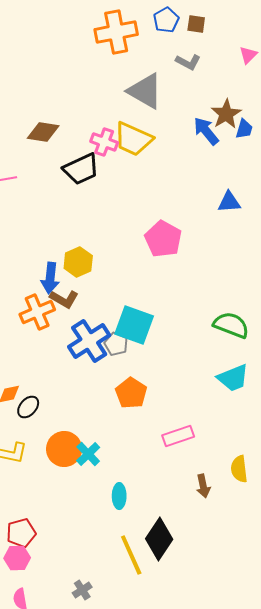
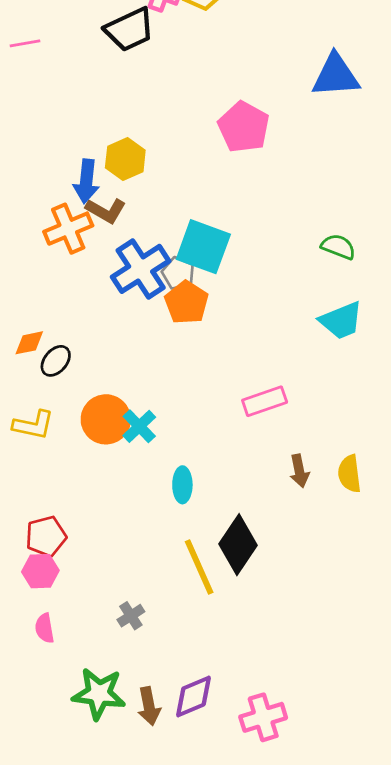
blue triangle: (229, 202) -> (336, 75), size x1.5
green semicircle: (231, 325) -> (338, 247), size x0.7
orange pentagon: (131, 393) -> (187, 302), moved
yellow semicircle: (239, 469) -> (349, 474), moved

